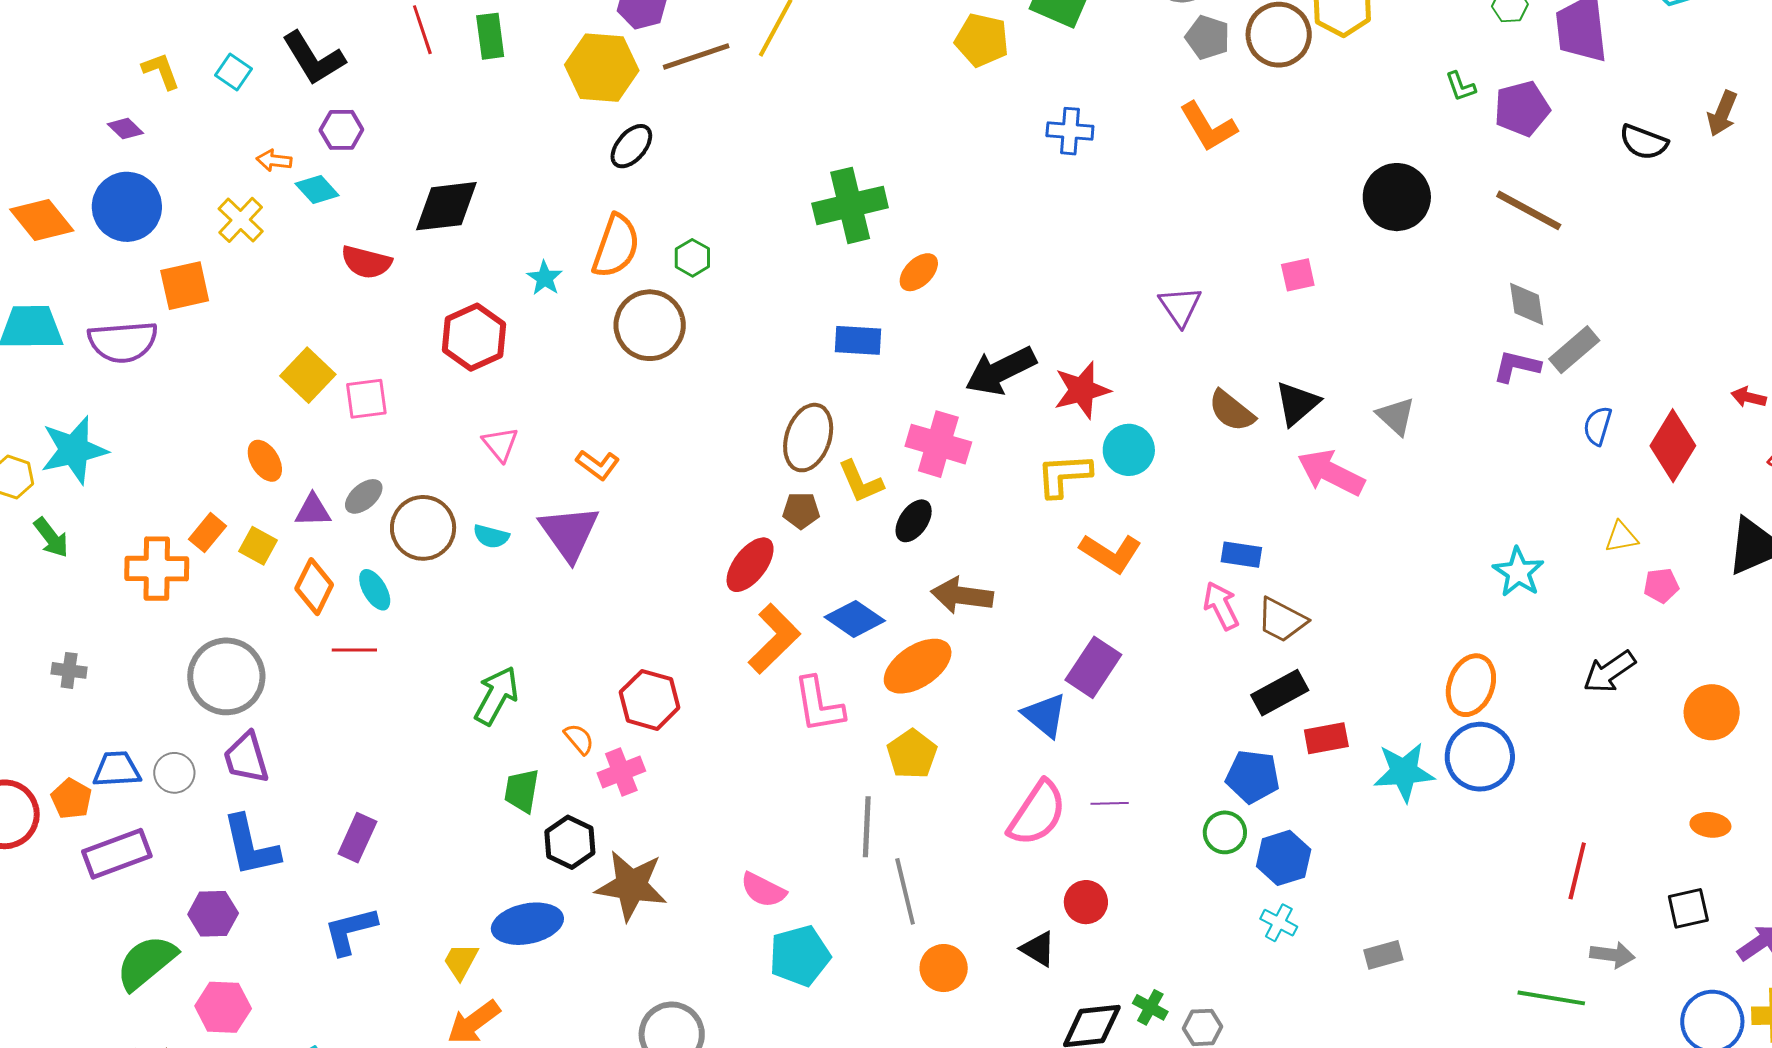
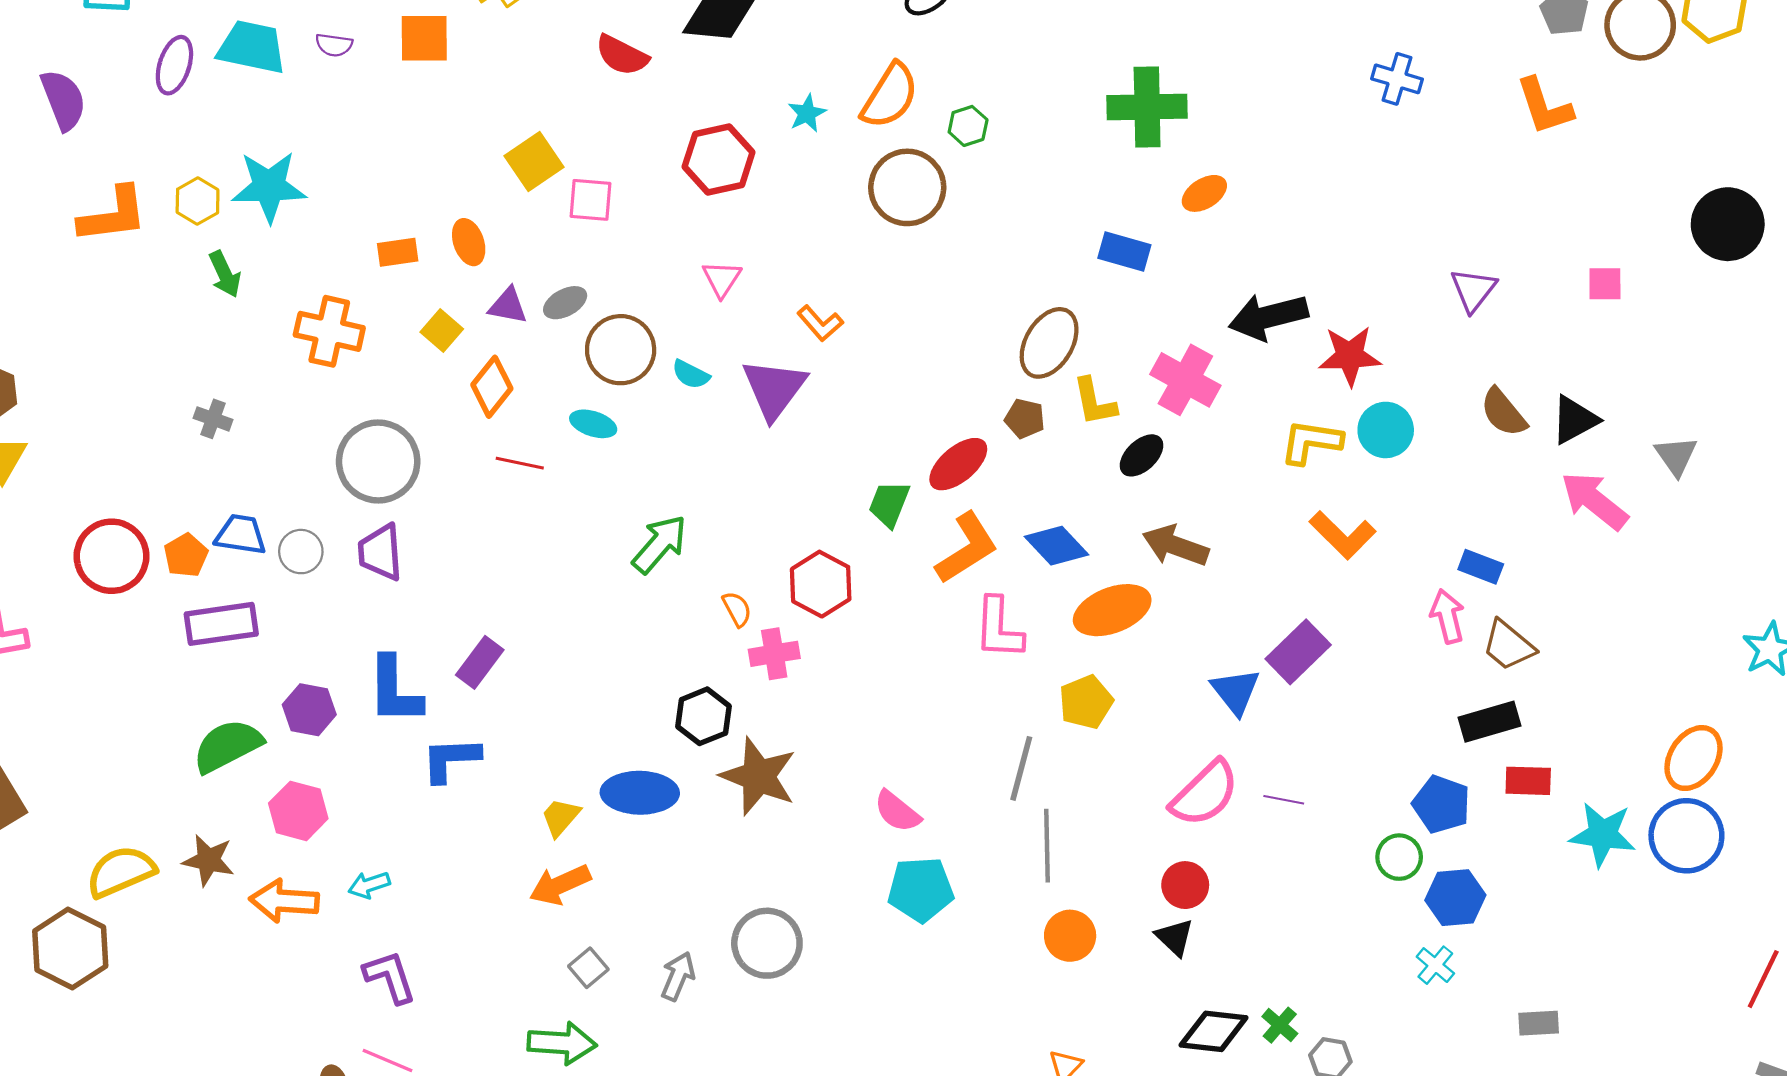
purple semicircle: (123, 342) -> (334, 45), moved, size x0.5
orange rectangle: (207, 533) -> (398, 252), moved, turned 30
cyan ellipse: (375, 590) -> (593, 424), moved, turned -54
green trapezoid: (522, 791) -> (889, 504), moved
blue L-shape: (251, 846) -> (394, 690), moved
red circle: (1086, 902) -> (1185, 885), moved

